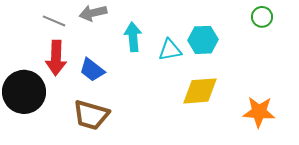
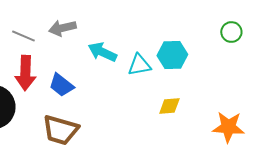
cyan arrow: (133, 37) -> (102, 52), turned -60
yellow diamond: (200, 91) -> (169, 106), size x0.6

